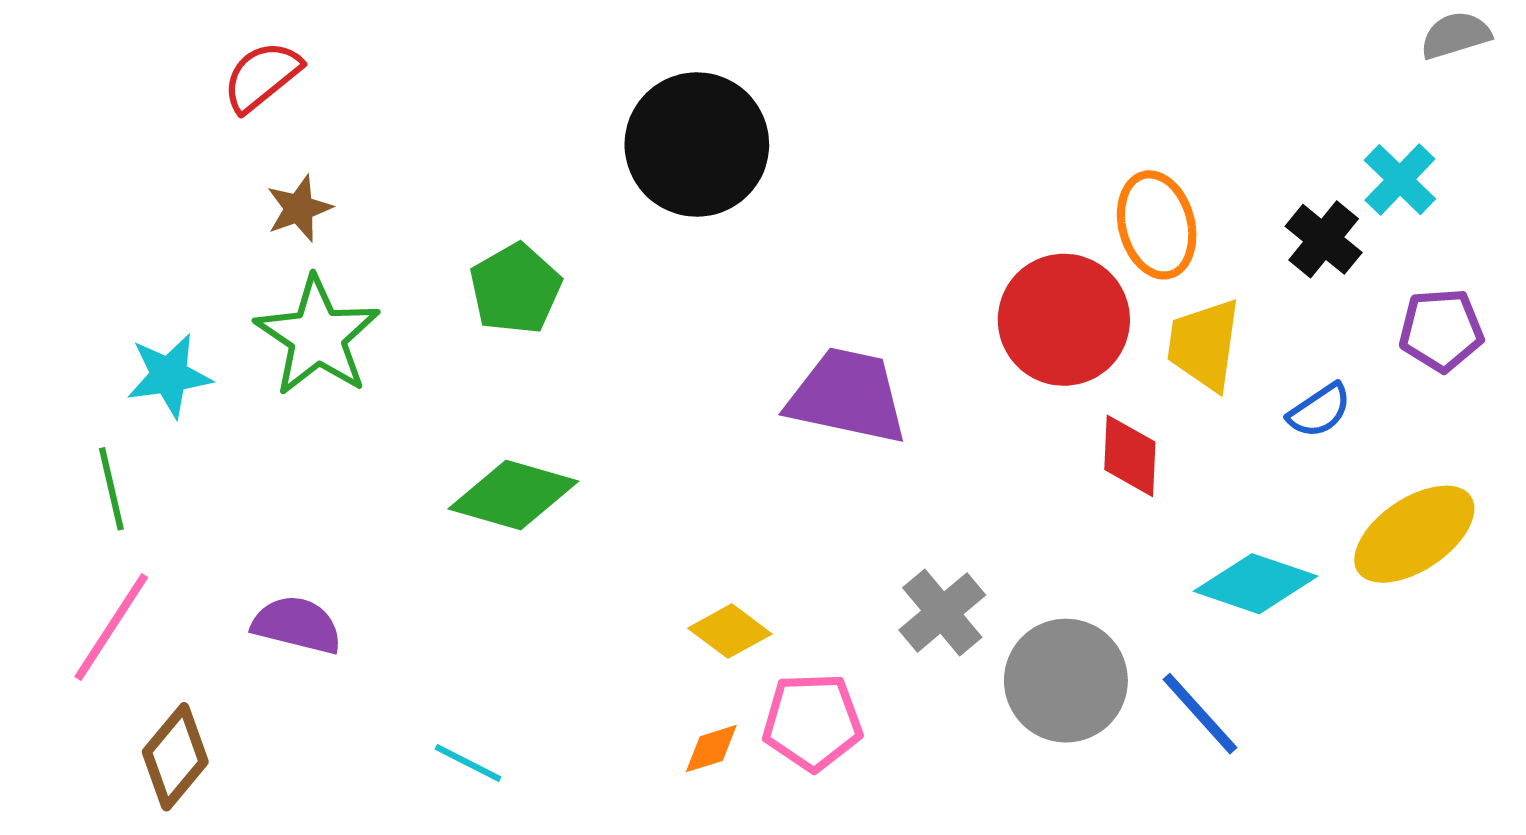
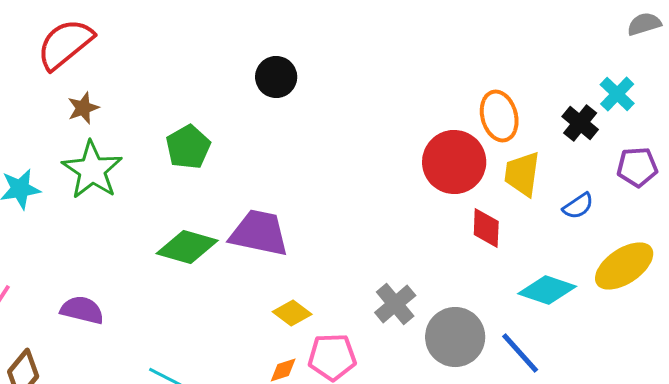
red semicircle: (262, 76) -> (65, 44), size x1.5
black circle: (697, 145) -> (276, 77), size x0.6
purple trapezoid: (847, 396) -> (259, 233), moved

